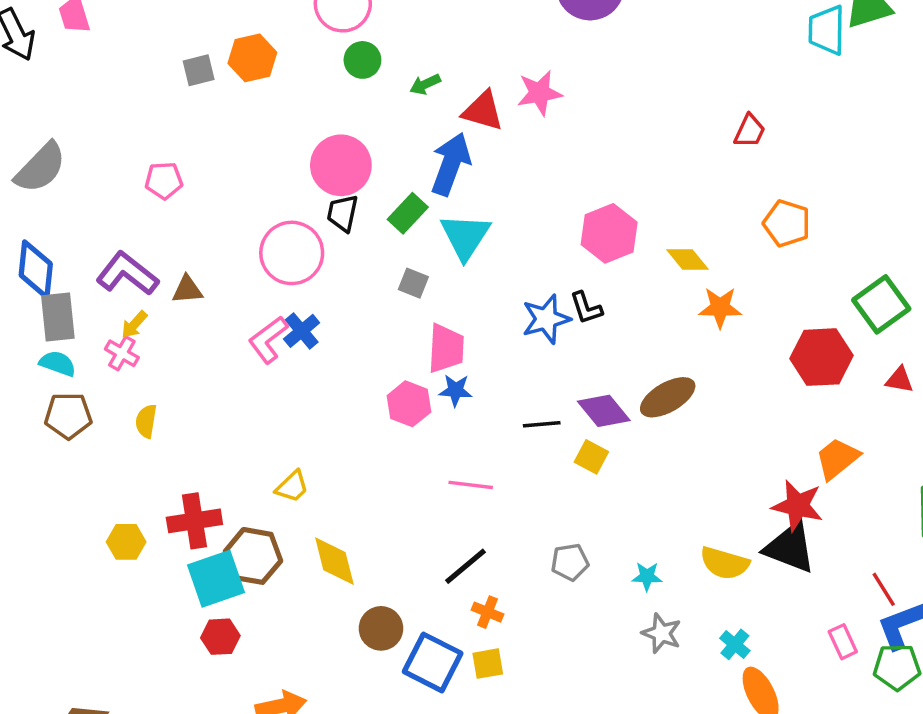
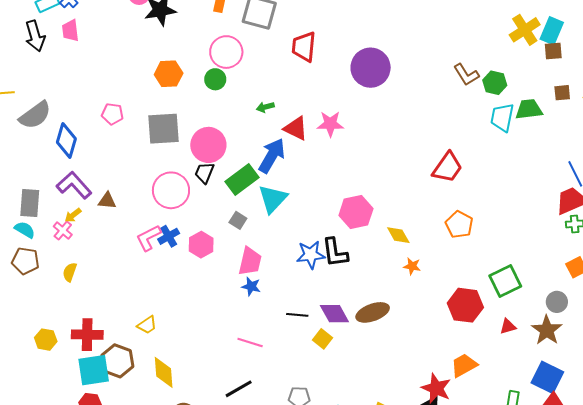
green circle: (362, 60) -> (215, 79), moved
gray square: (199, 70) -> (163, 129), moved, size x1.8
red trapezoid: (750, 131) -> (447, 168), size x1.6
pink pentagon: (164, 180) -> (112, 114), moved
green rectangle: (408, 213) -> (242, 180), size x1.4
blue diamond: (36, 270) -> (66, 141), moved
black L-shape: (586, 308) -> (335, 253), size x1.5
orange star: (720, 308) -> (412, 266), size x0.7
red triangle: (899, 380) -> (508, 326), turned -36
pink hexagon: (409, 404) -> (201, 245), moved

